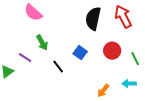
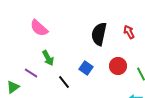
red arrow: (123, 17) -> (129, 32), size x0.6

